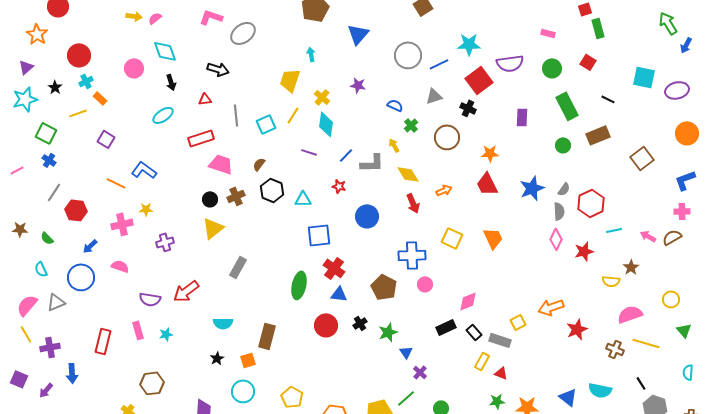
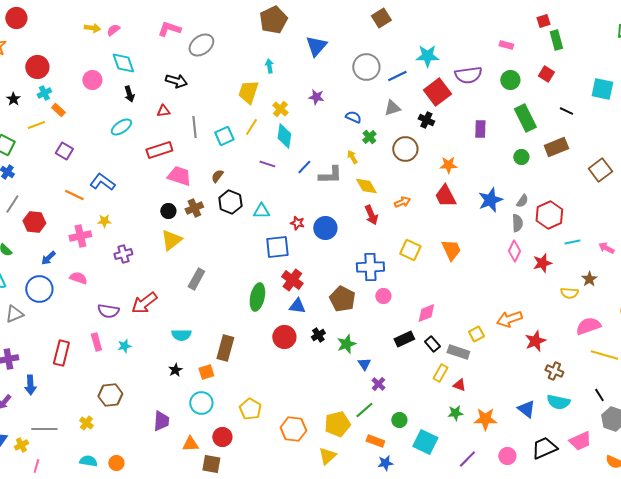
red star: (339, 186) -> (297, 223), moved
brown cross: (615, 349) -> (554, 371), moved

